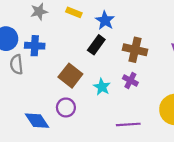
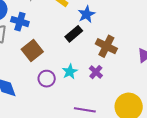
brown square: (70, 76) -> (32, 50), moved
purple circle: (66, 107) -> (47, 79), moved

